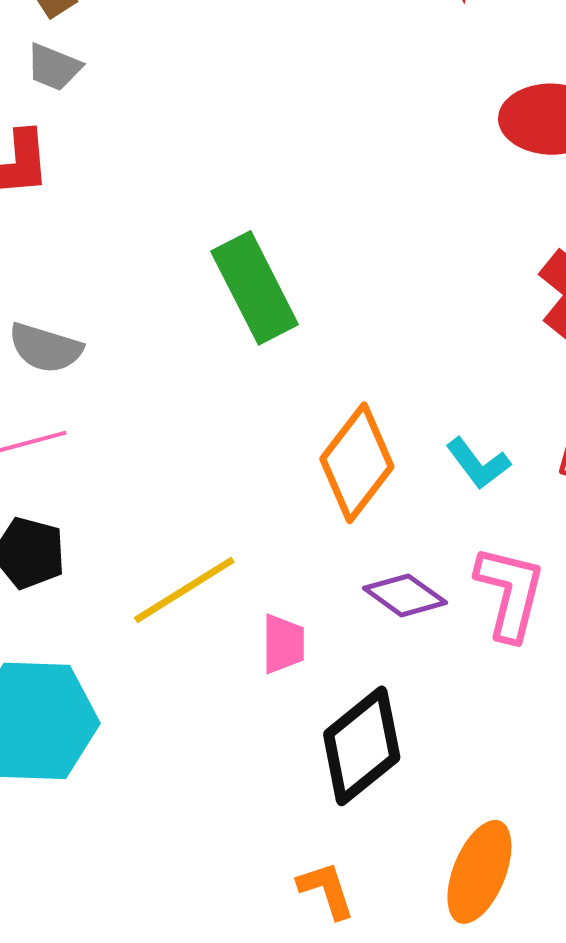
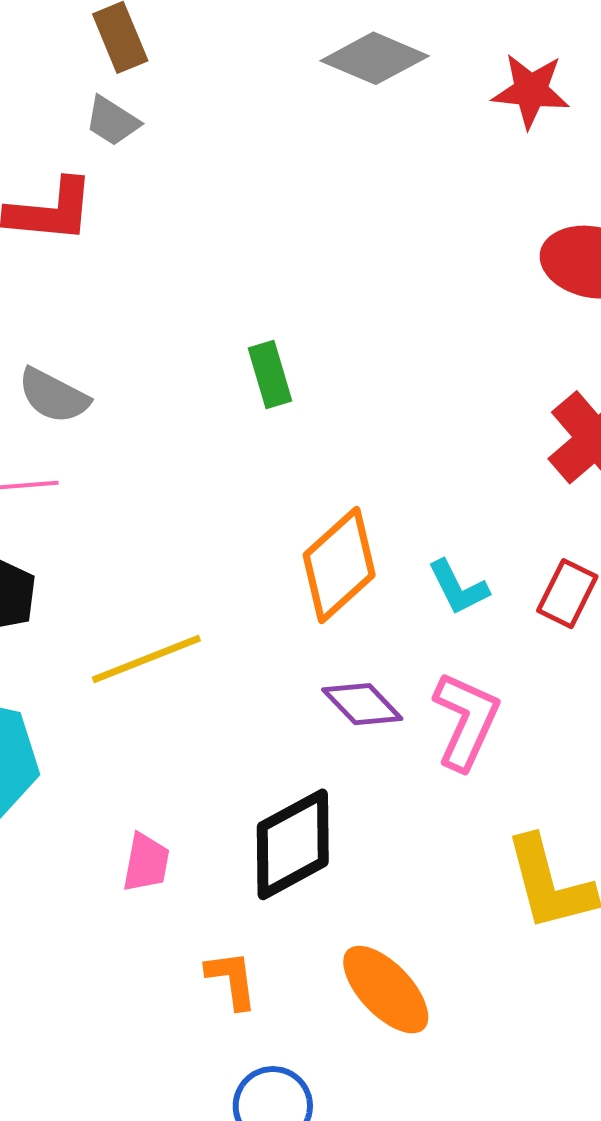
green rectangle: (255, 288) -> (270, 374), size x0.6
pink trapezoid: (283, 644) -> (146, 863), moved
orange ellipse: (479, 872) -> (386, 990), turned -76

